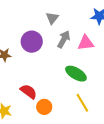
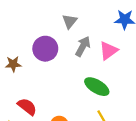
pink triangle: (86, 43) -> (108, 51), turned -30
red semicircle: (29, 92) -> (27, 107), moved

